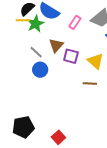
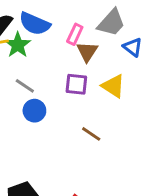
brown triangle: (56, 45) -> (87, 52), moved
brown line: (90, 84) -> (91, 134), moved, turned 40

